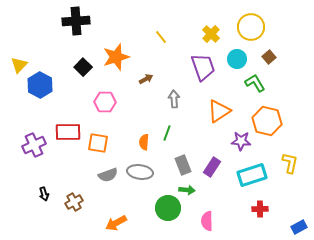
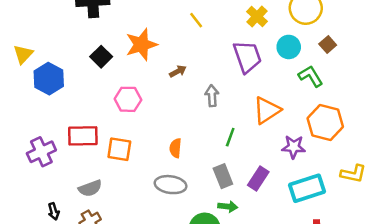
green line: (167, 133) -> (230, 137), moved
yellow L-shape: (290, 163) -> (353, 174), turned 90
gray semicircle: (108, 175) -> (90, 188), moved

